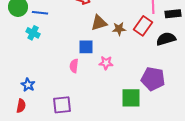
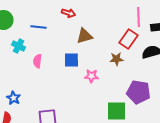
blue line: (40, 13) -> (38, 27), moved
brown star: (119, 29) -> (116, 59), moved
pink semicircle: (74, 66) -> (37, 61), moved

